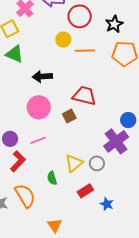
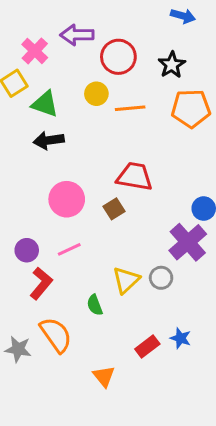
green triangle: (14, 54) -> (45, 104), moved
black arrow: (42, 76) -> (49, 140), moved
red rectangle: (85, 191) -> (147, 346), moved

